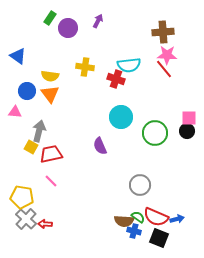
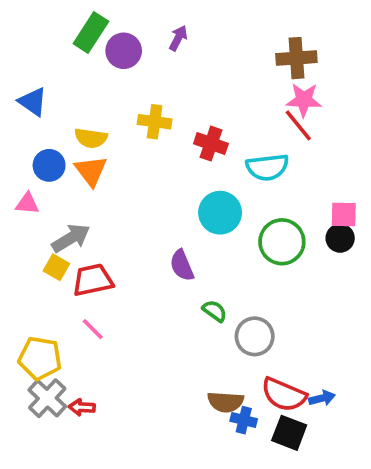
green rectangle: (50, 18) -> (91, 33), size x1.5
cyan semicircle: (129, 65) -> (267, 167), moved
gray arrow: (39, 131) -> (71, 238), turned 45
green semicircle: (138, 217) -> (215, 311), moved

